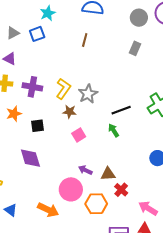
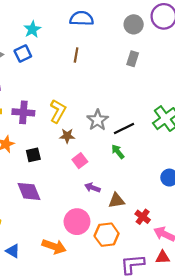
gray star: (88, 94) -> (98, 120), moved
purple arrow: (85, 170) -> (92, 188), moved
red cross: (121, 190) -> (143, 217), moved

